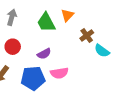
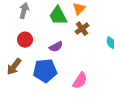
brown cross: (87, 36) -> (82, 29), moved
pink semicircle: (59, 73) -> (80, 81), moved, turned -48

